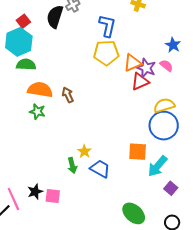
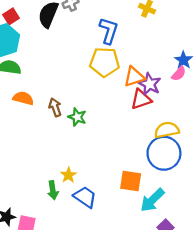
pink semicircle: (166, 66) -> (179, 74), moved, turned 88
orange semicircle: (40, 90) -> (23, 98), size x0.7
green star: (37, 112) -> (77, 117), moved

